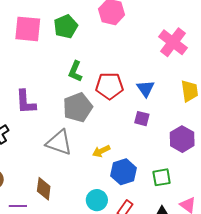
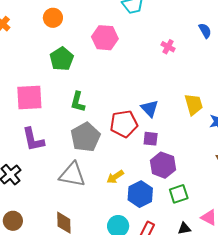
pink square: (28, 29) -> (29, 98), moved
pink cross: (173, 42) -> (168, 47), moved, size x0.5
red pentagon: (109, 86) -> (124, 124), moved
purple hexagon: (182, 139) -> (163, 165), moved

